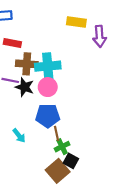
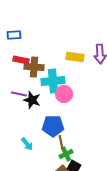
yellow rectangle: (76, 22) -> (75, 57), moved
brown cross: (27, 64) -> (34, 67), moved
pink circle: (48, 87) -> (64, 94), moved

